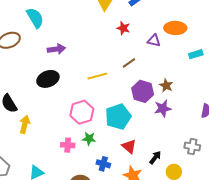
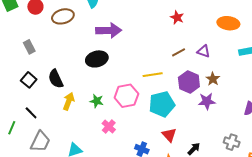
purple triangle: (154, 41) -> (204, 51), moved
purple arrow: (56, 49) -> (109, 30), size x1.4
yellow line: (97, 76) -> (153, 75), moved
green star: (89, 139) -> (97, 101), moved
pink cross: (68, 145) -> (109, 127), turned 32

